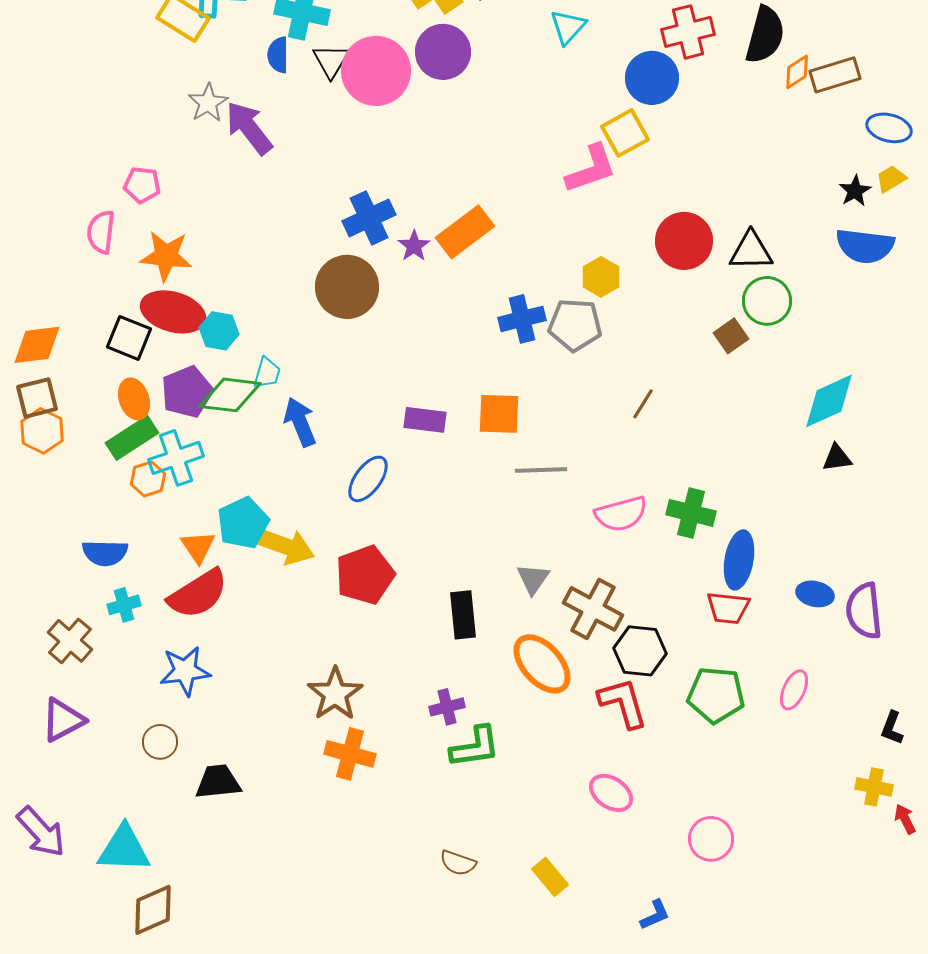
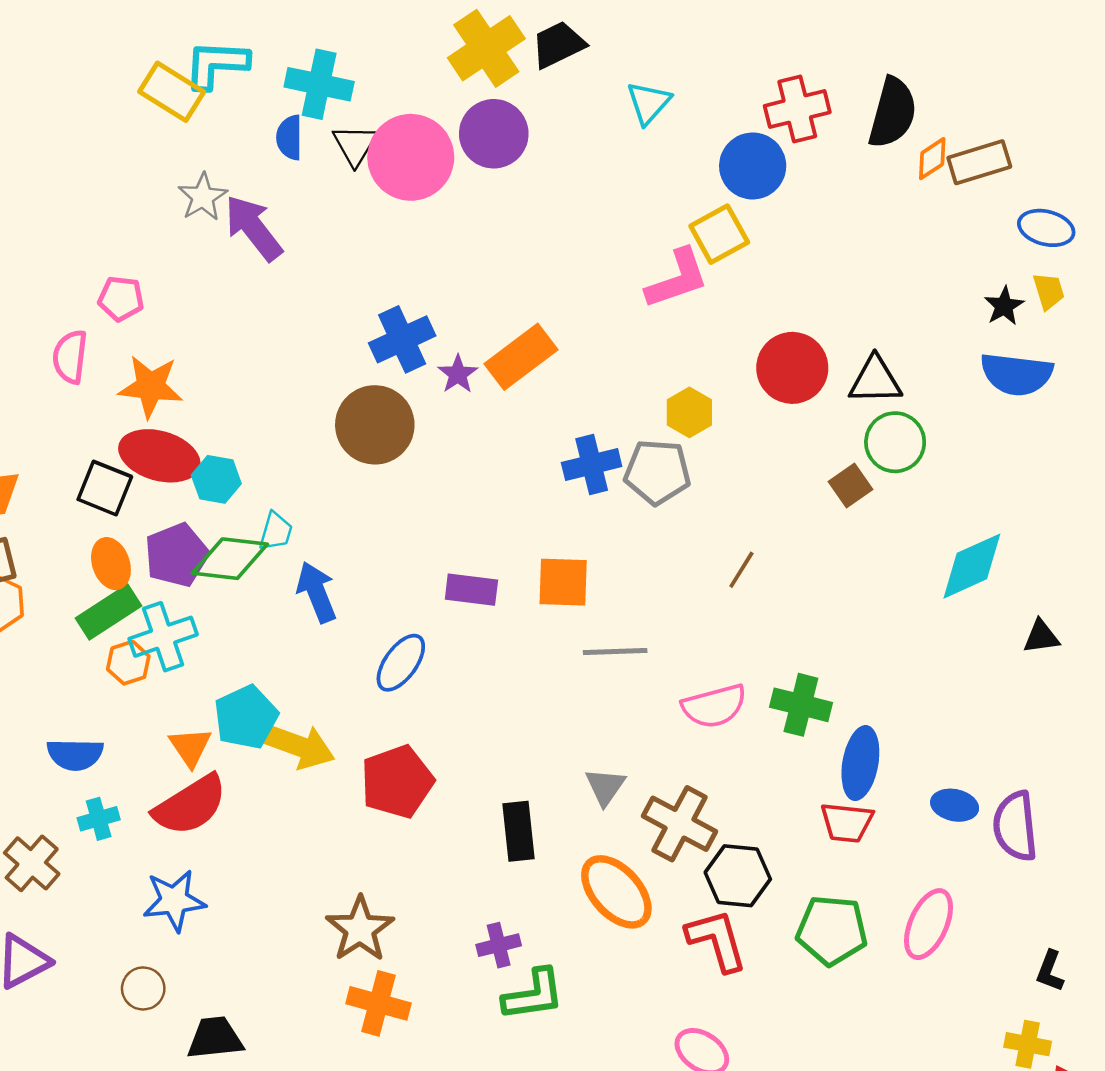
yellow trapezoid: (891, 179) -> (1049, 291), turned 104
black triangle: (837, 458) -> (1041, 637), moved
pink ellipse: (794, 690) -> (929, 924), size x1.4

